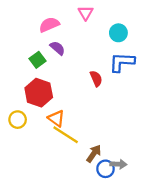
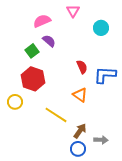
blue L-shape: (122, 62) -> (105, 75), moved
orange triangle: (56, 118) -> (80, 95), moved
blue circle: (105, 169) -> (78, 149), moved

